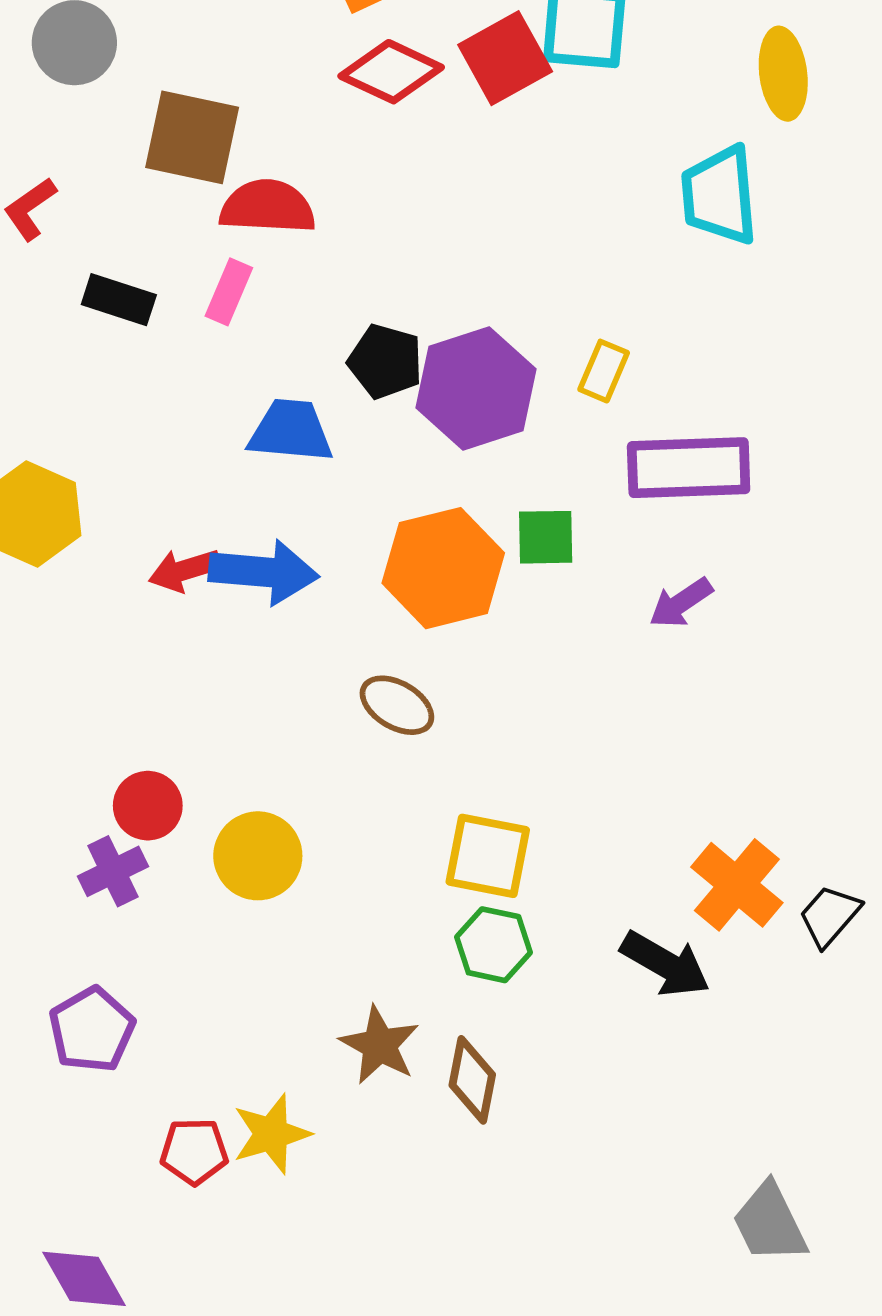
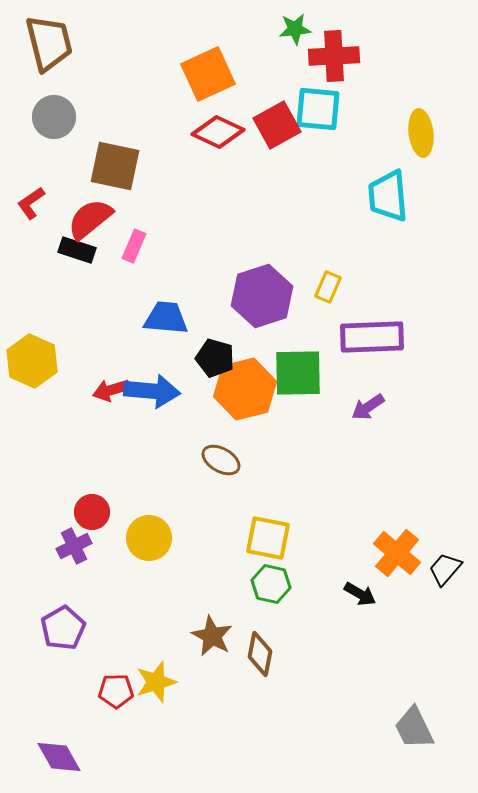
red semicircle: (268, 207) -> (90, 219), moved, turned -42
black pentagon: (385, 361) -> (215, 358), moved
green square: (546, 537) -> (298, 373), size x1.6
black arrow: (665, 964) -> (360, 594), size x0.7

